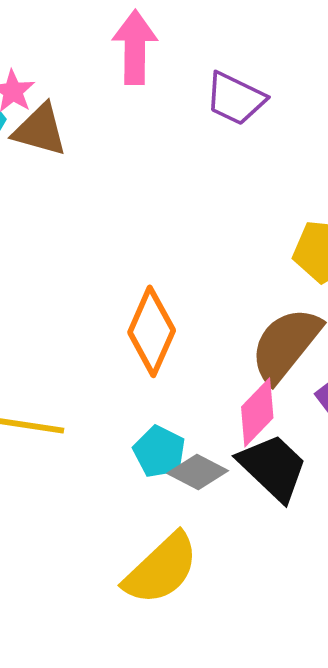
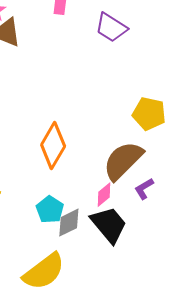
pink diamond: (257, 412) -> (104, 195), size x0.7
gray diamond: (198, 472) -> (69, 223), turned -60

